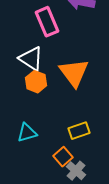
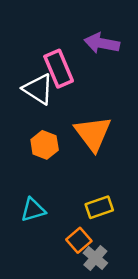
white triangle: (31, 59) -> (38, 89), moved

